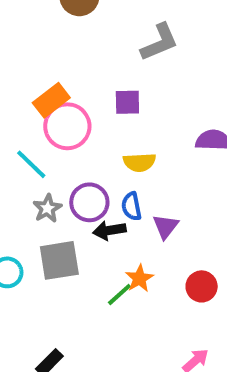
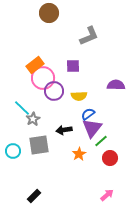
cyan line: (31, 164) -> (22, 108), moved
purple circle: (89, 202) -> (54, 91), moved
blue semicircle: (131, 206) -> (88, 114), moved, turned 64
purple triangle: (165, 226) -> (92, 128), size x1.5
green line: (119, 294) -> (101, 141), moved

